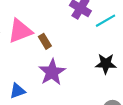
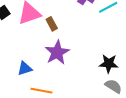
black star: (106, 64) -> (109, 64), moved

